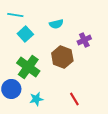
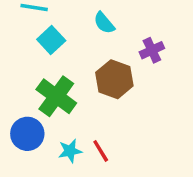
cyan semicircle: (56, 24) -> (104, 23), turned 64
red line: (74, 99) -> (101, 151), moved

